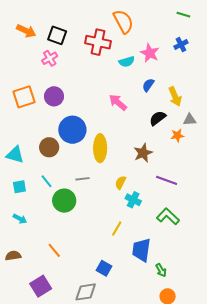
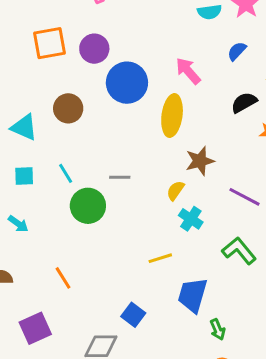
blue circle: (72, 130) -> (127, 83), moved
brown circle: (49, 147) -> (68, 108), moved
yellow ellipse: (100, 148) -> (172, 116), moved
brown star: (143, 153) -> (200, 161), moved
yellow line: (117, 228) -> (160, 258), turned 35

